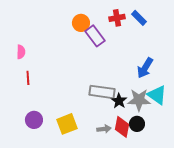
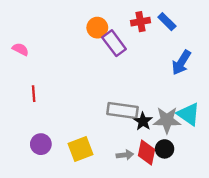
pink semicircle: (21, 52) -> (20, 49), moved, turned -64
blue arrow: (145, 68) -> (181, 62), moved

